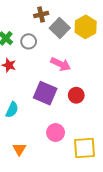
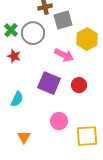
yellow hexagon: (86, 27) -> (87, 39), moved
gray square: (60, 28) -> (63, 20), turned 30
gray circle: (29, 41) -> (33, 33), size x1.5

